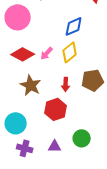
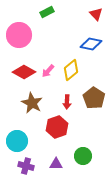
blue diamond: (74, 26) -> (91, 44), moved, turned 35
brown pentagon: (93, 80) -> (94, 98), turned -30

